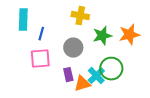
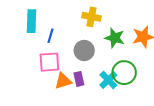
green star: (102, 36) -> (115, 38), turned 30
orange triangle: (82, 84) -> (63, 81), moved

